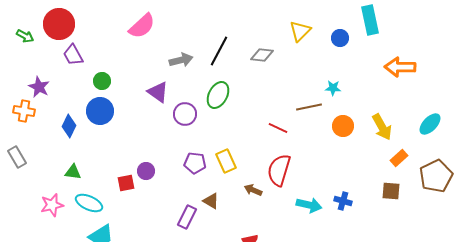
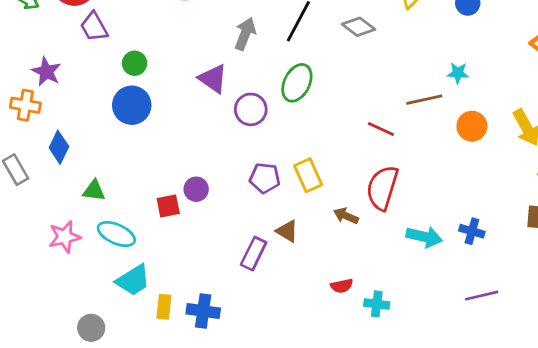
gray diamond: (262, 55) -> (359, 27), turned 30
gray arrow: (181, 60) -> (245, 34), turned -55
blue diamond: (69, 126) -> (59, 147), moved

